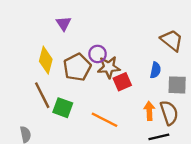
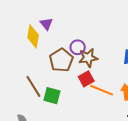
yellow diamond: (46, 60) -> (33, 36), moved
red square: (122, 82) -> (86, 79), moved
orange line: (104, 120) -> (102, 90), moved

